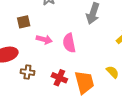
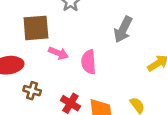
brown square: (24, 22) -> (36, 28), size x1.6

